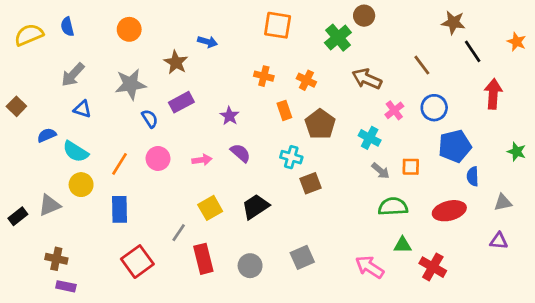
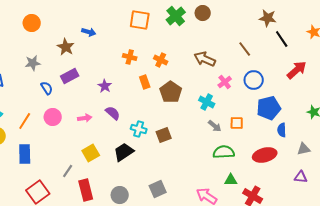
green cross: (338, 38) -> (176, 16), moved
gray star: (131, 84) -> (33, 63), size x0.7
red arrow: (493, 94) -> (297, 70), turned 45
cyan cross: (291, 157) -> (139, 129), moved

